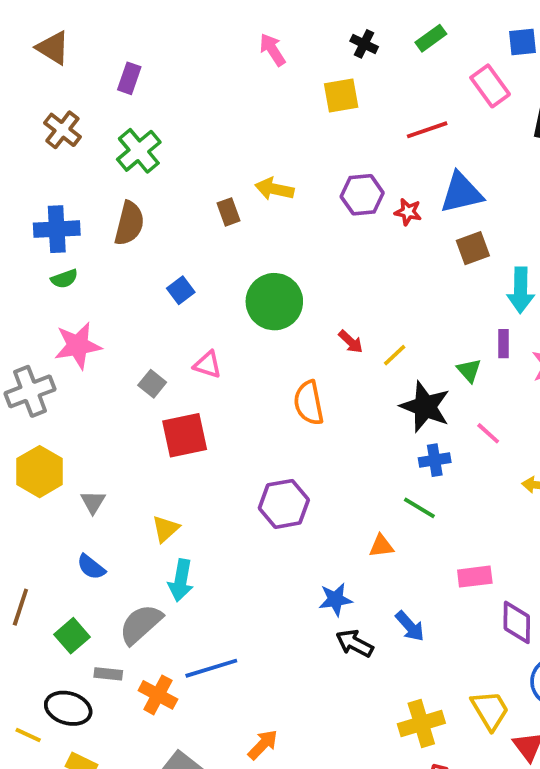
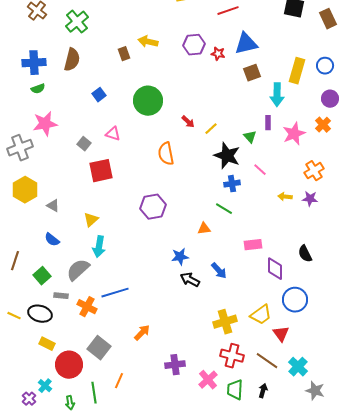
gray triangle: (93, 502) -> (53, 206), turned -32
yellow trapezoid: (490, 710) -> (261, 315), turned 85
yellow line: (28, 735) -> (14, 316), moved

